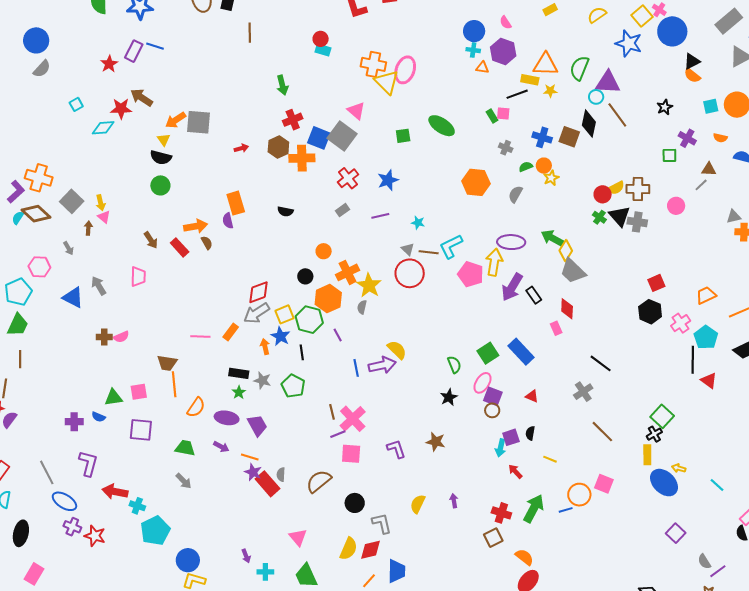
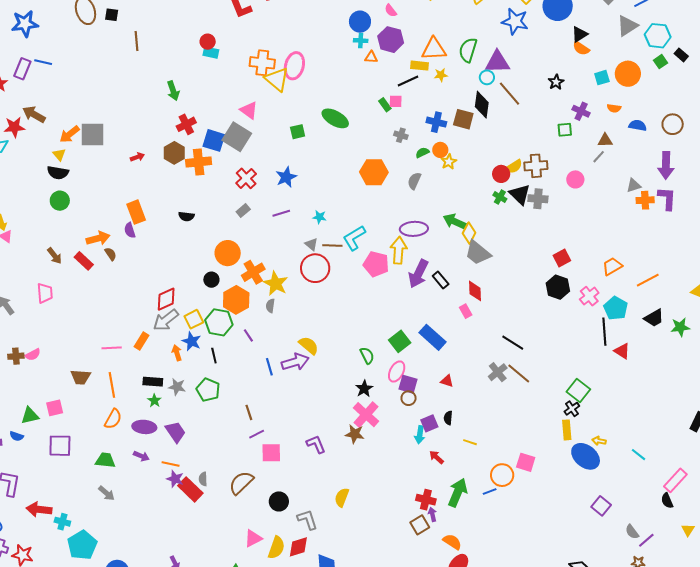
orange circle: (324, 251) -> (228, 253), size x1.6
orange line: (174, 384) -> (112, 385), moved
pink cross: (353, 419) -> (366, 415), moved
brown line: (602, 432) -> (519, 373), moved
purple arrow: (454, 501) -> (432, 514), moved
pink triangle: (298, 537) -> (253, 538), moved, turned 48

